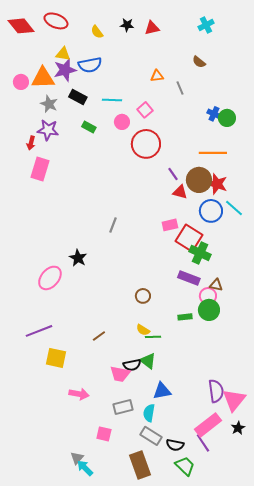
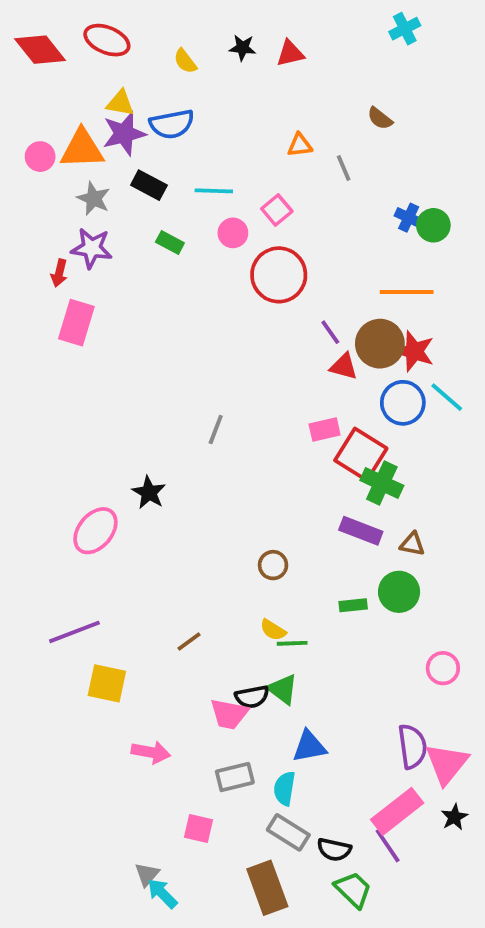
cyan cross: (206, 25) -> (405, 29), moved
pink circle: (208, 296) -> (443, 668), moved

